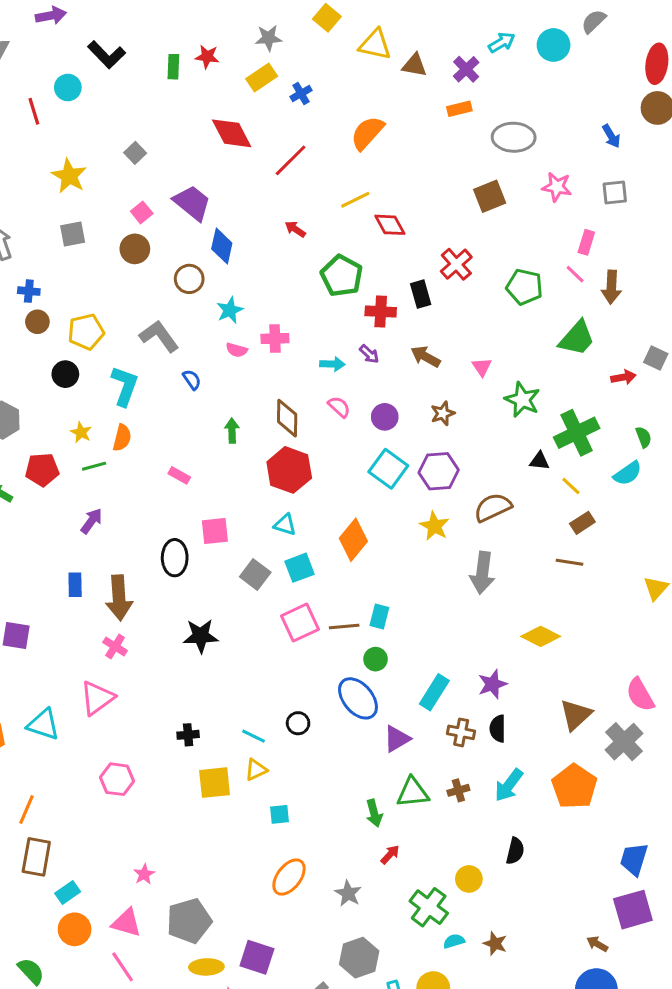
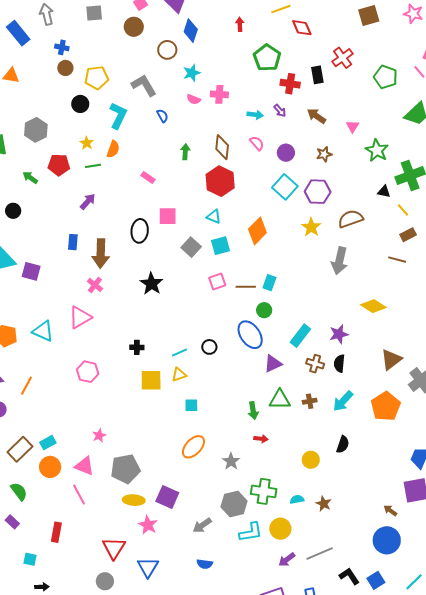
red arrow: (295, 229) -> (240, 24), turned 48
pink square: (300, 623) -> (217, 281), size x0.7
black star: (201, 636) -> (151, 284), turned 30
cyan line: (254, 736) -> (180, 352), turned -56
red arrow: (390, 855) -> (261, 439), turned 48
brown rectangle: (36, 857) -> (20, 449), moved, turned 30
green cross: (429, 907) -> (264, 491), moved, turned -35

